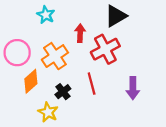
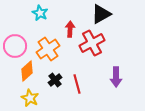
red line: (92, 84) -> (77, 84), moved
yellow star: (48, 112) -> (30, 98), moved

